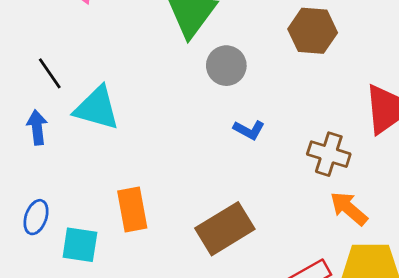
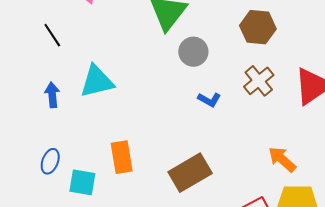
black line: (50, 73) -> (52, 35), moved
cyan triangle: (97, 108) -> (97, 81), turned -30
brown cross: (329, 154) -> (259, 81), moved, turned 32

